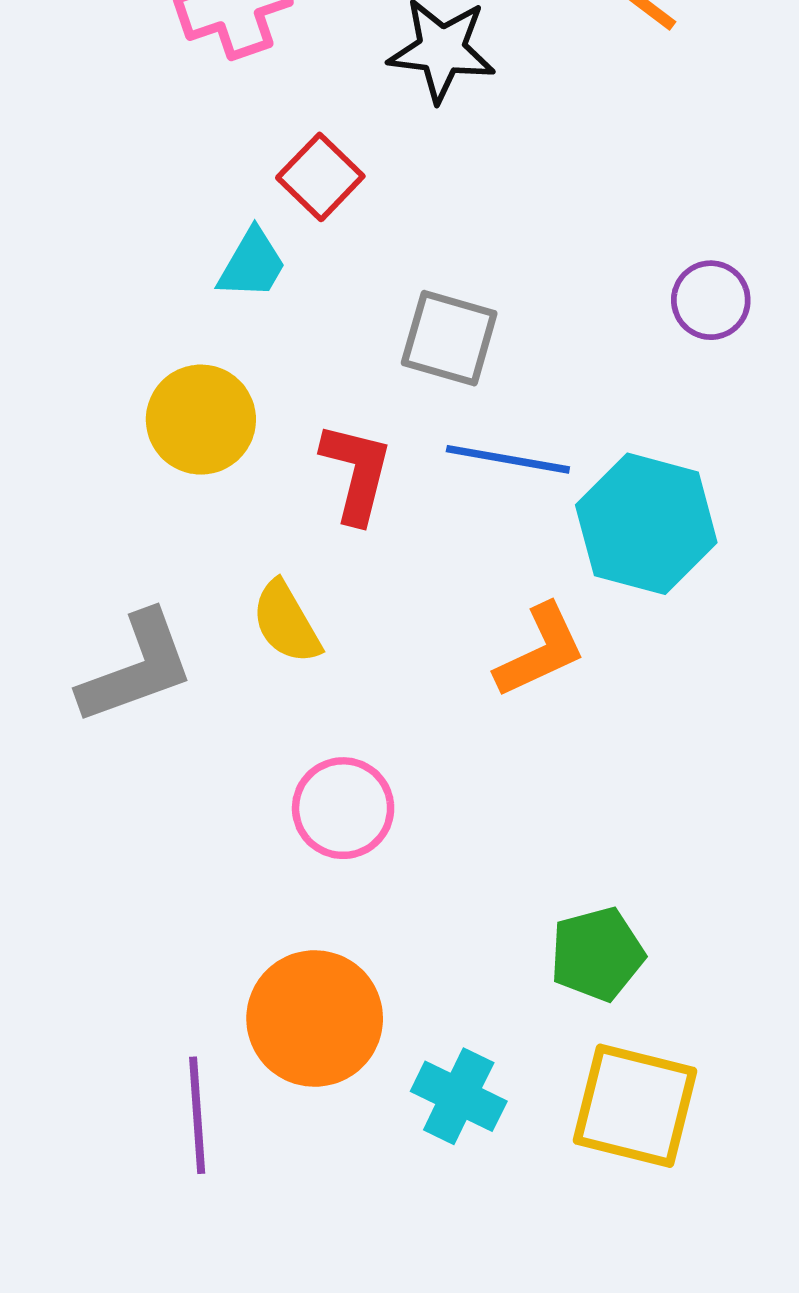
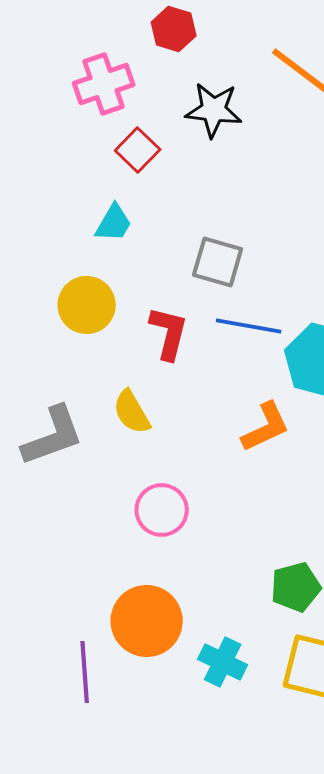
red square: (320, 177) -> (138, 150), moved

